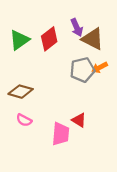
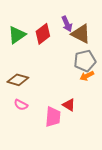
orange arrow: (100, 67) -> (87, 76), moved
gray pentagon: (82, 70) -> (85, 61), moved

